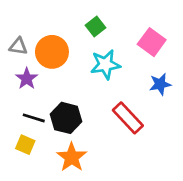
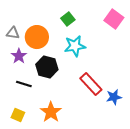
pink square: (152, 42) -> (114, 19), moved
blue star: (160, 84) -> (114, 97), moved
black hexagon: (66, 118) -> (47, 67), moved
yellow square: (25, 145) -> (18, 115), moved

